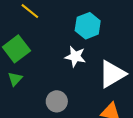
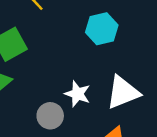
white star: (75, 57) -> (78, 94), moved

